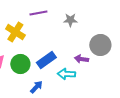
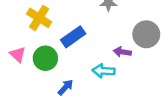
blue rectangle: (46, 60) -> (73, 37), moved

